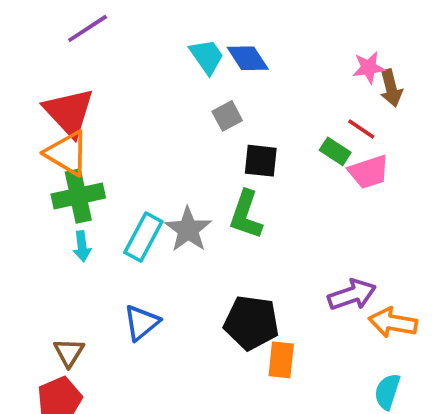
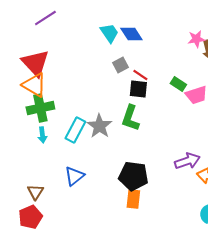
red line: (361, 129) -> (140, 75), moved
orange rectangle: (281, 360) -> (133, 199), moved

